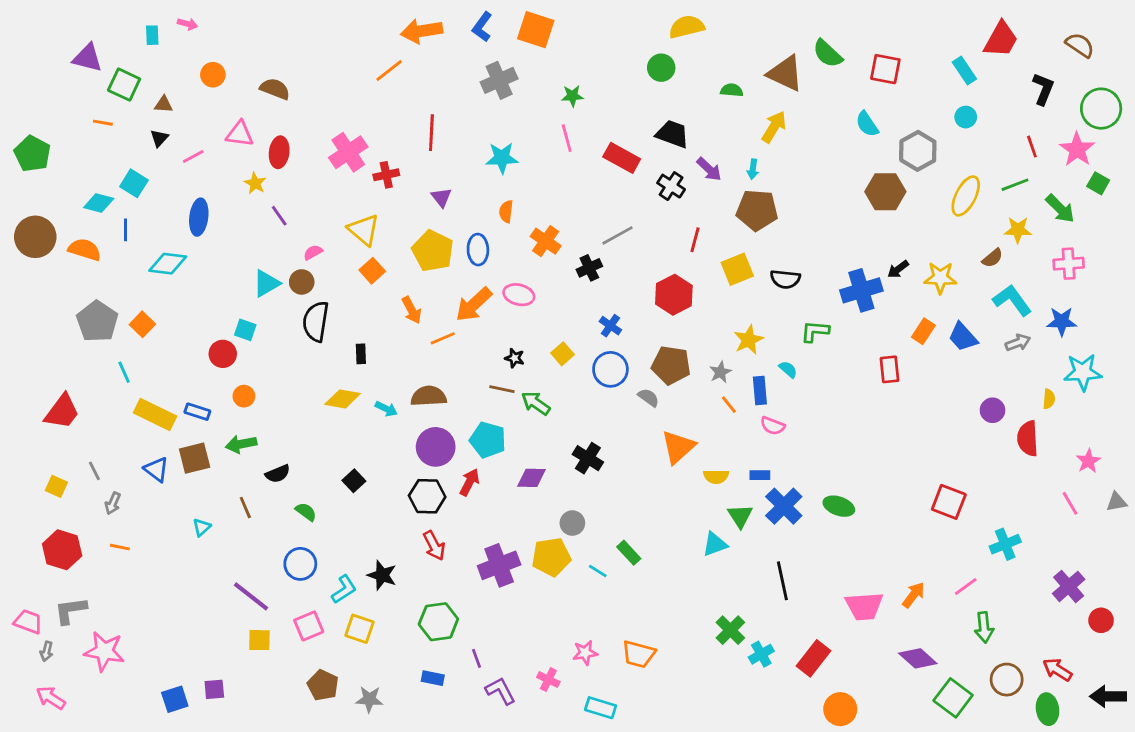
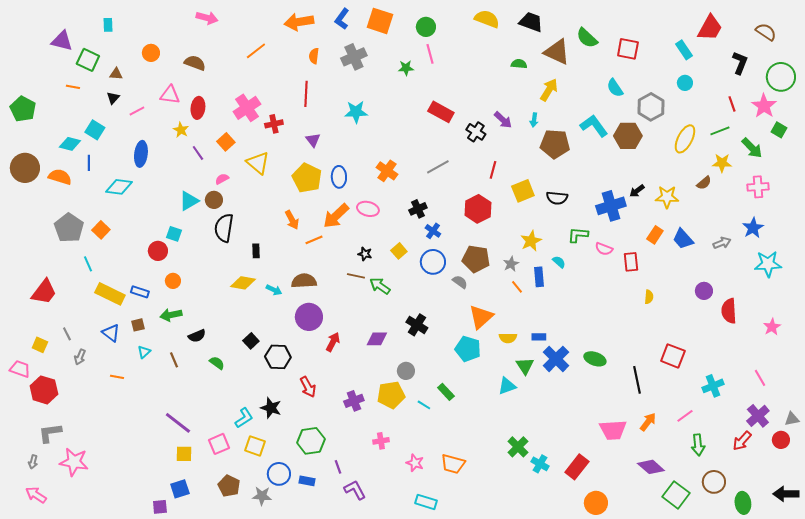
pink arrow: (188, 24) -> (207, 18), moved, size x1.5
yellow semicircle: (687, 27) -> (487, 19), turned 35
green circle: (661, 68) -> (426, 27), moved
orange line: (389, 70) -> (256, 51), moved
black trapezoid: (672, 134) -> (531, 22), moved
pink line: (567, 138) -> (430, 54), moved
brown pentagon: (757, 210) -> (555, 144), moved
orange semicircle: (506, 211) -> (314, 56), moved
black cross: (589, 268) -> (418, 209), moved
orange square: (372, 271) -> (226, 142), moved
cyan L-shape: (1012, 300) -> (594, 126), moved
blue star: (1062, 321) -> (753, 228), turned -30
yellow semicircle: (1049, 399) -> (649, 297), moved
pink semicircle: (773, 426) -> (604, 249), moved
cyan pentagon: (488, 440) -> (468, 349), moved
brown square: (195, 458) -> (138, 325), size x0.6
black hexagon: (427, 496) -> (278, 357), moved
gray triangle: (1117, 502) -> (792, 419), moved
pink line: (1070, 503) -> (760, 378), moved
cyan triangle: (202, 527) -> (144, 352), moved
orange line: (120, 547) -> (117, 377), moved
blue circle: (300, 564) -> (279, 474), moved
purple cross: (499, 565) -> (354, 401), size x0.7
black line: (782, 581) -> (637, 380), moved
pink trapezoid: (28, 622) -> (20, 369), moved
pink star: (585, 653) -> (415, 463), turned 30
cyan cross: (761, 654) -> (540, 464), turned -30
red arrow: (1057, 670) -> (742, 441), moved, turned -80
pink cross: (548, 680) -> (381, 441), moved, turned -35
purple square: (214, 689) -> (160, 507), moved
blue square: (175, 699) -> (180, 489), moved

